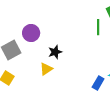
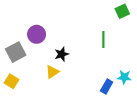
green line: (98, 27) -> (103, 40), moved

